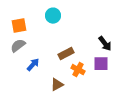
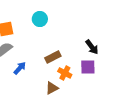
brown triangle: (57, 85) -> (52, 88), moved

